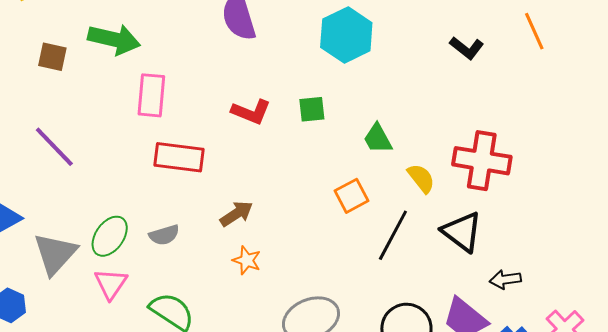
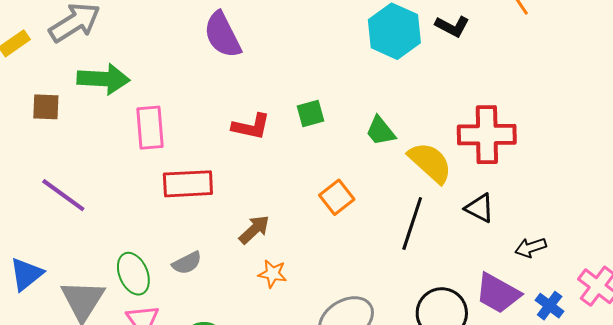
cyan hexagon: (346, 35) -> (394, 31), moved
yellow semicircle: (421, 178) -> (430, 163), size x1.5
orange square: (351, 196) -> (337, 197), moved
black triangle: (462, 232) -> (480, 208), size x0.7
green ellipse: (110, 236) -> (133, 274), turned -48

